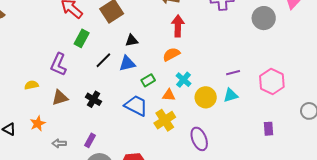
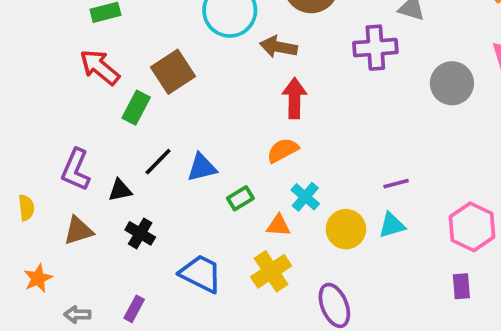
green rectangle: (82, 38) -> (136, 108), moved
black triangle: (132, 40) -> (120, 190), moved
pink hexagon: (272, 82) -> (472, 227), moved
yellow semicircle: (31, 85) -> (26, 208), turned 96
blue trapezoid: (136, 106) -> (201, 274), moved

